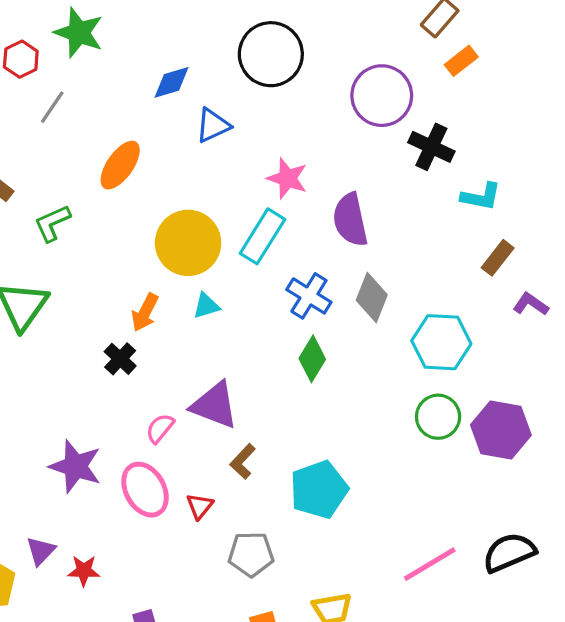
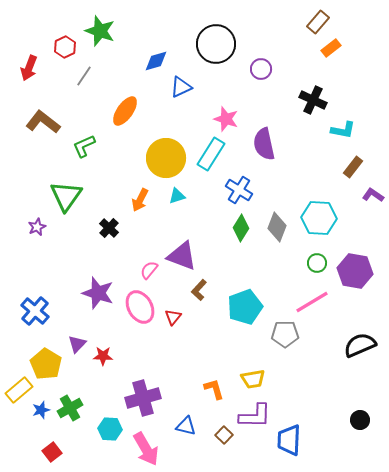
purple circle: (382, 96) -> (261, 69), moved, size x0.6
gray diamond: (372, 298) -> (277, 227), moved
black cross: (120, 359) -> (109, 228), moved
green circle: (438, 417) -> (317, 263), size x0.7
gray pentagon: (251, 554) -> (285, 334), moved
pink line: (430, 564) -> (312, 302), moved

